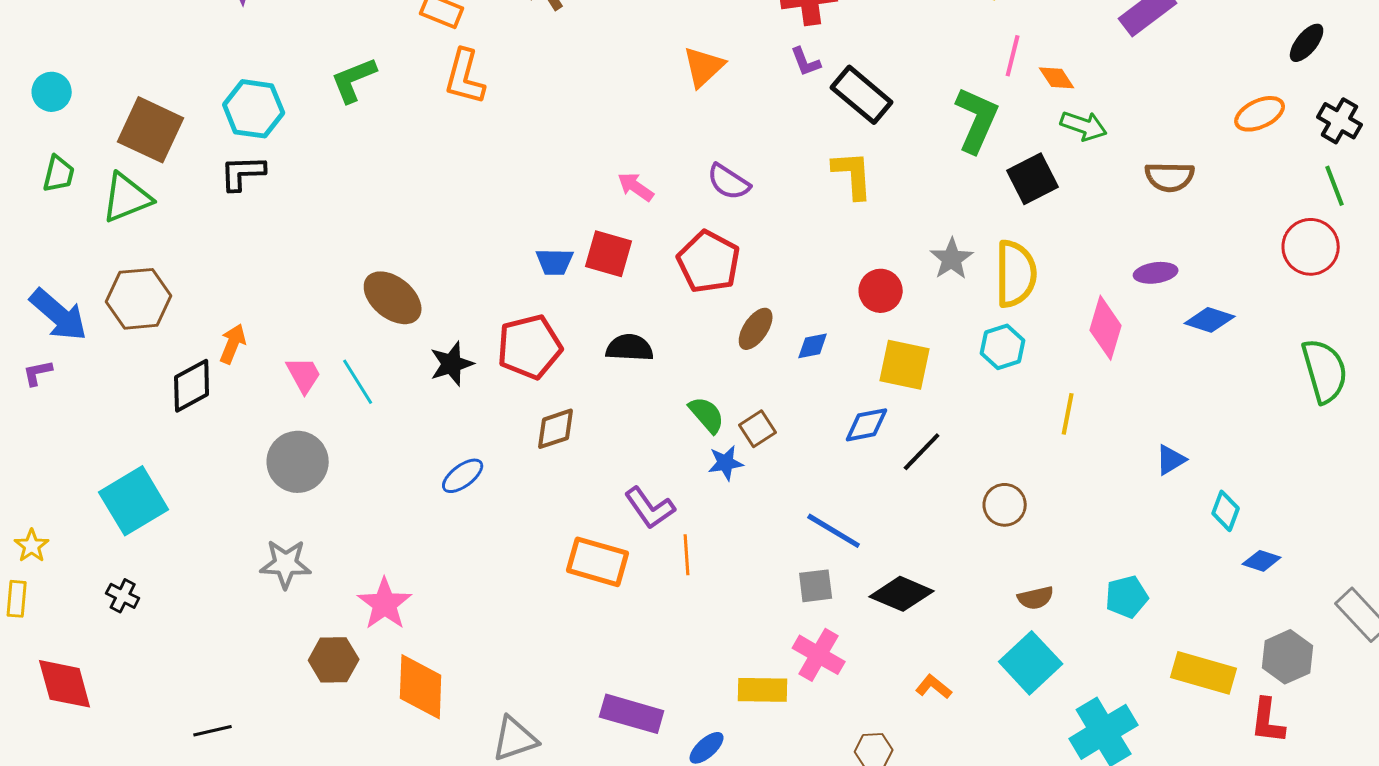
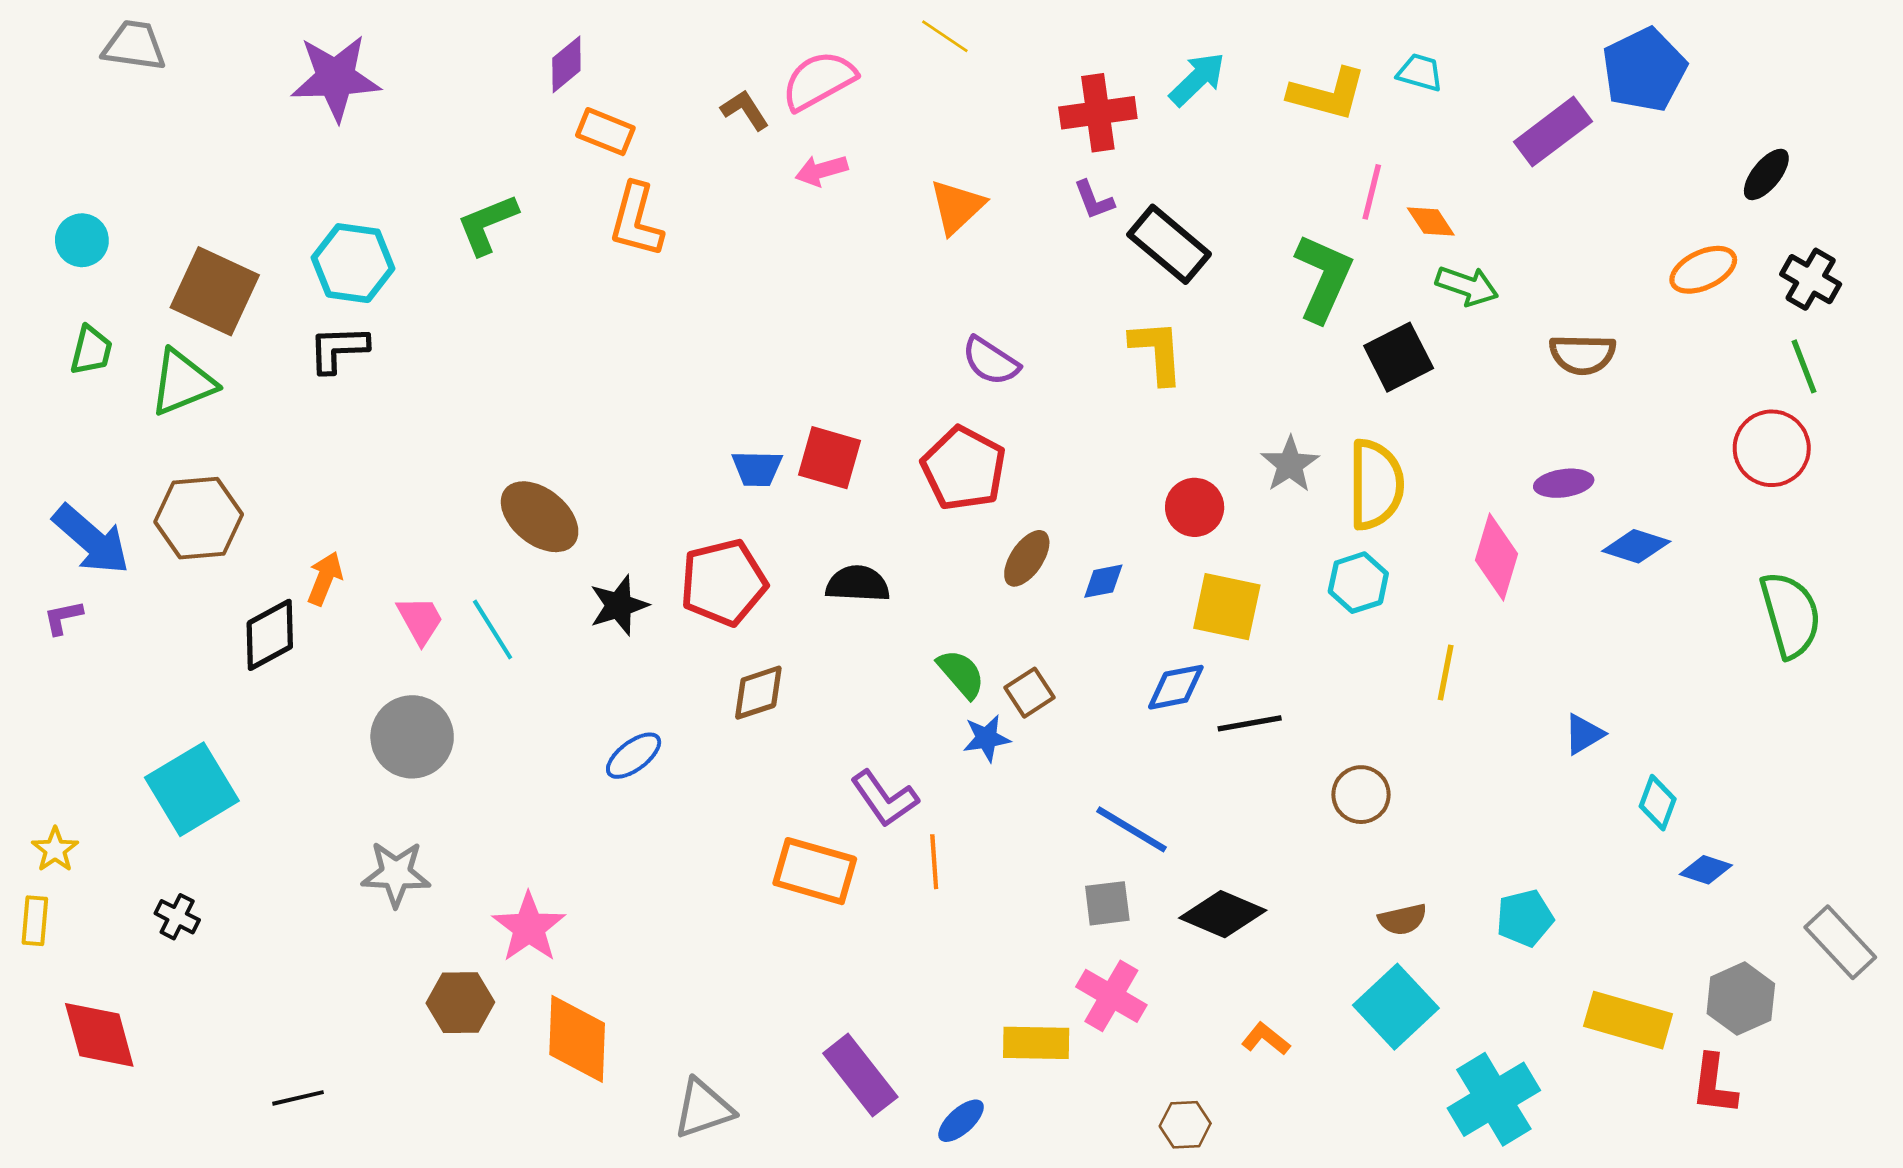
pink arrow: (636, 187) -> (821, 170), moved, turned -51
black line: (922, 452) -> (1250, 723), turned 36
purple rectangle: (632, 714) -> (860, 1075), turned 36

